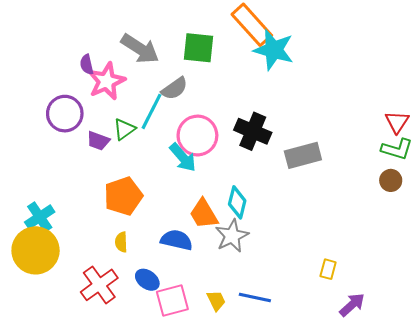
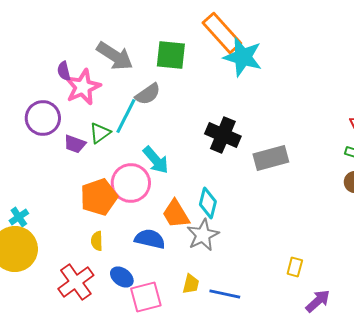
pink circle: (197, 136) -> (131, 183), moved
cyan cross: (40, 217) -> (19, 217), size x0.7
yellow trapezoid: (216, 301) -> (191, 284), moved, turned 40

